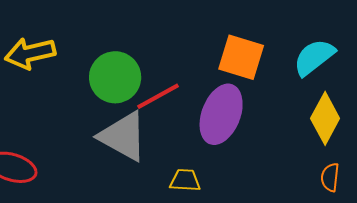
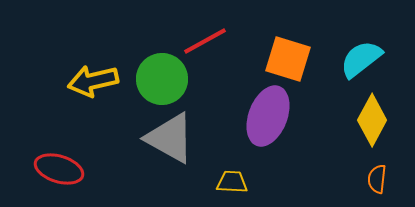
yellow arrow: (30, 53) -> (93, 81), moved
red line: (158, 96) -> (205, 41), moved

